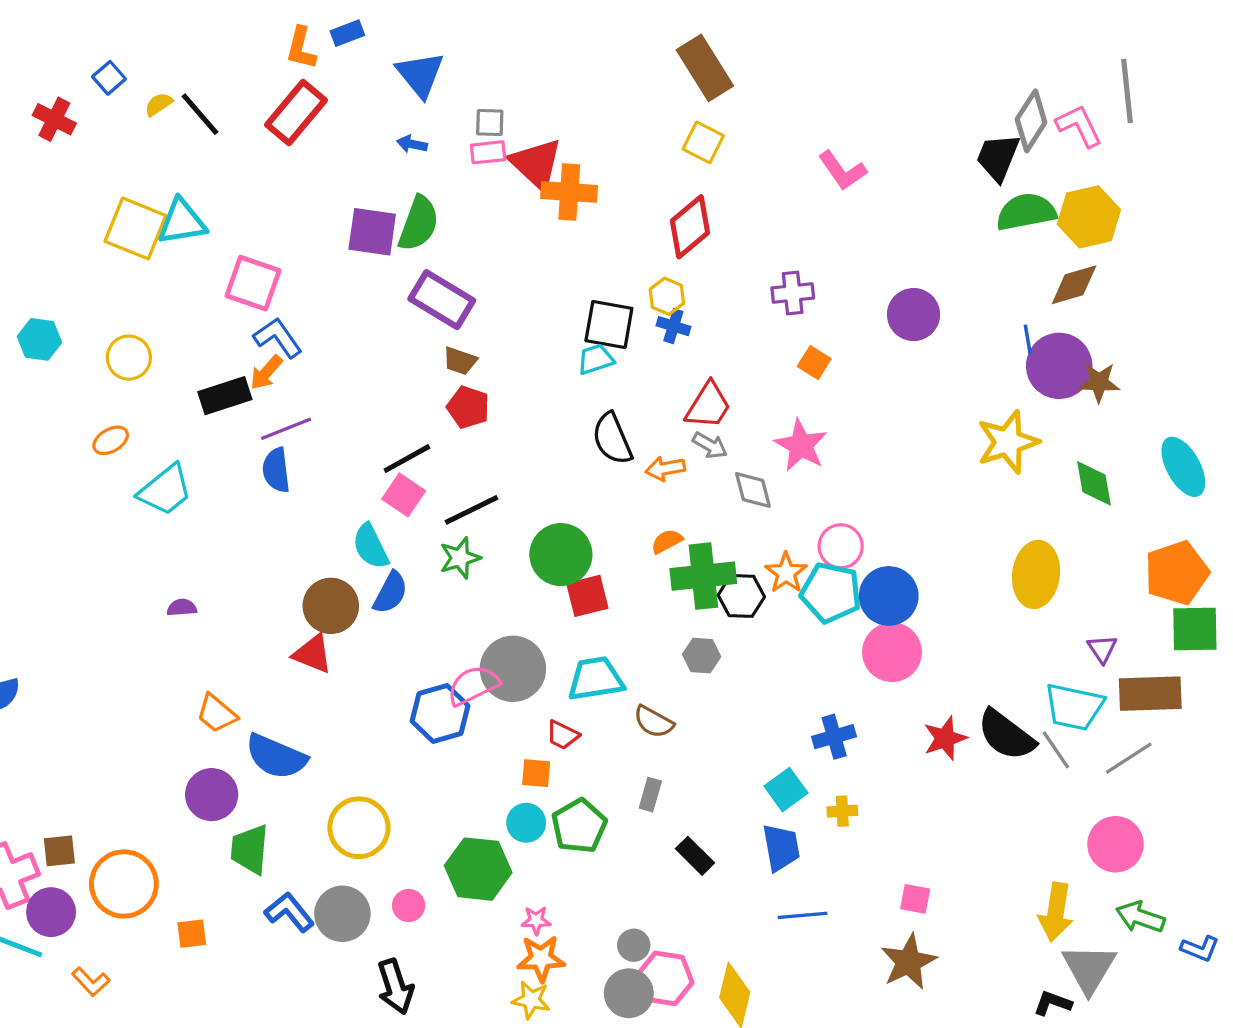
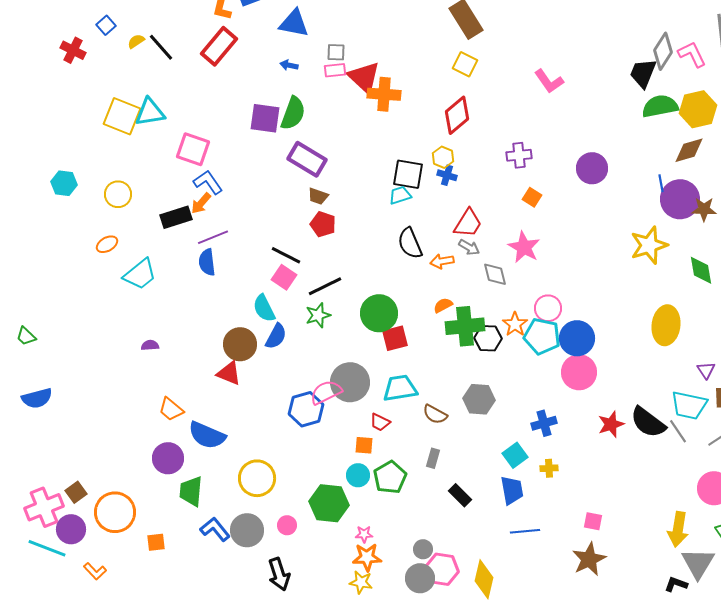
blue triangle: (420, 74) -> (294, 23), turned -40
black line: (407, 459) -> (286, 255), turned 56
gray hexagon: (702, 656) -> (479, 399), moved, size x1.4
brown square: (59, 851) -> (76, 492), turned -30

